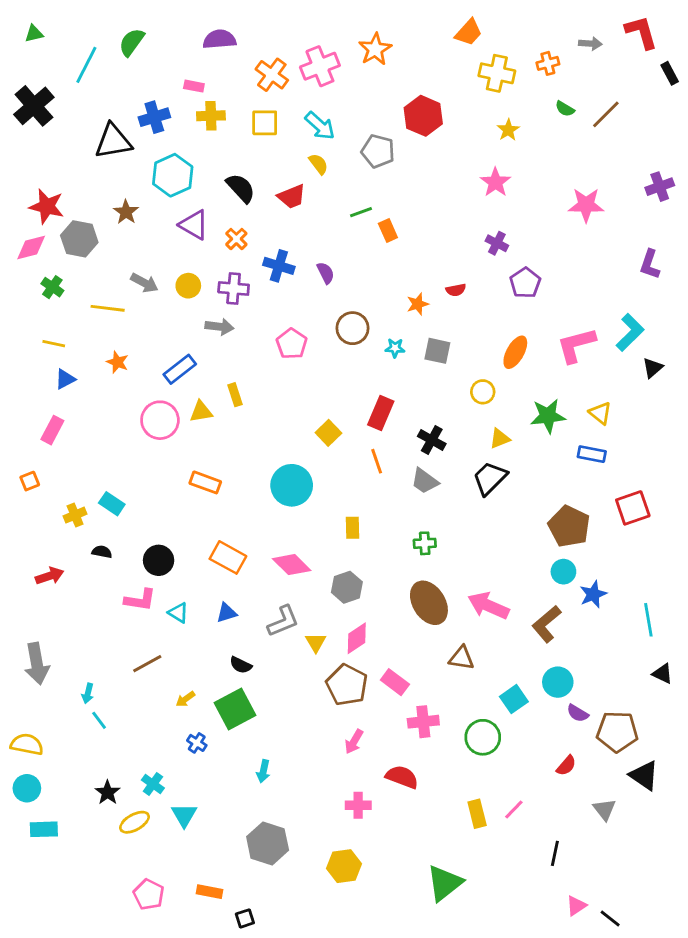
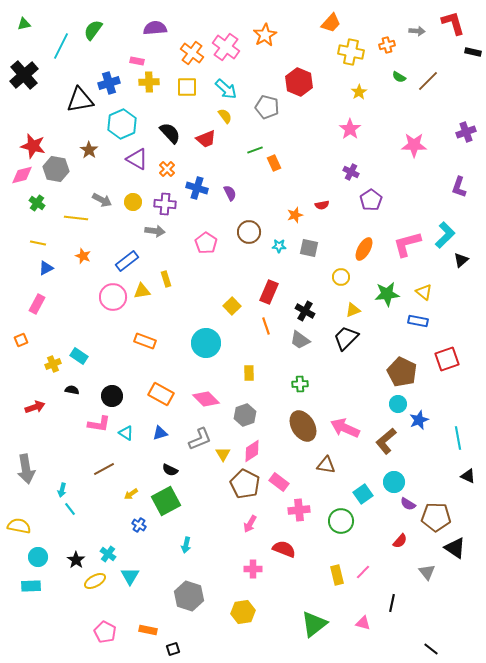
pink cross: (320, 66) -> (226, 47), turned -32
black rectangle: (670, 73) -> (473, 52), turned -49
cyan circle: (27, 788) -> (38, 557), moved
pink triangle: (576, 906) -> (363, 623), moved, turned 49

